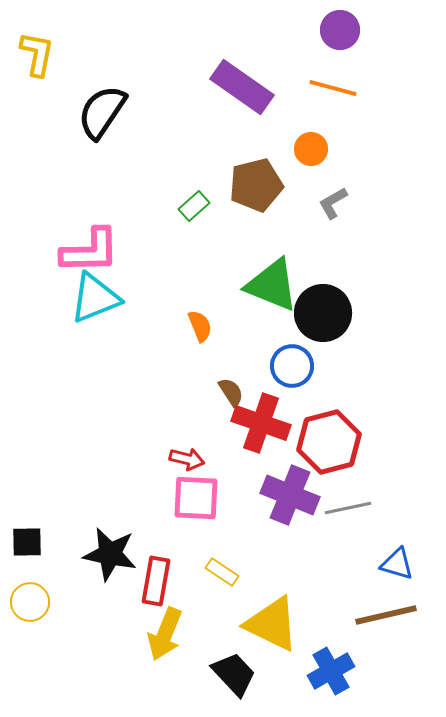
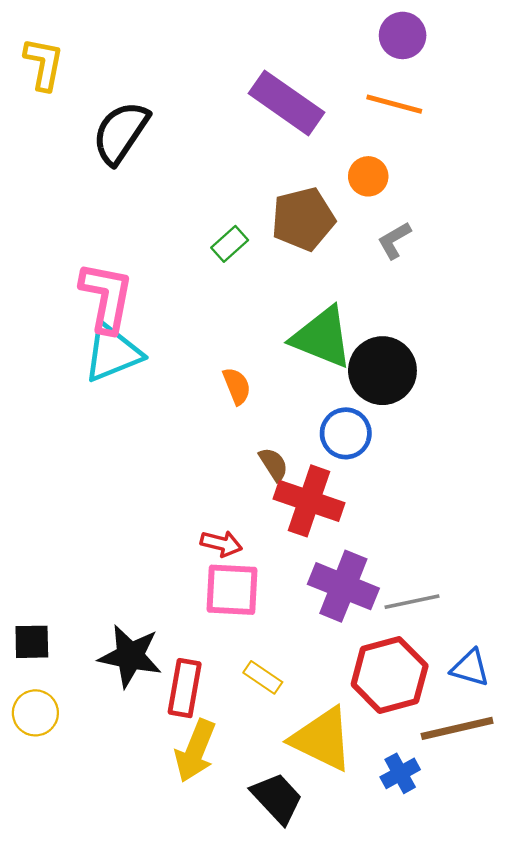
pink L-shape: (90, 251) -> (106, 297), turned -78
red hexagon: (329, 442) -> (390, 675), moved
blue cross: (331, 671) -> (400, 773), moved, size x0.7

